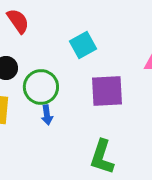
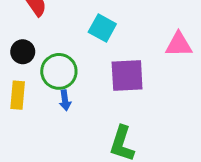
cyan square: (83, 45) -> (102, 28), turned -32

